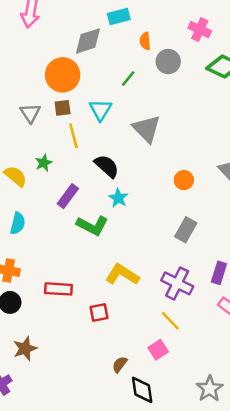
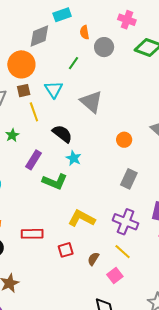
brown semicircle: (120, 364) -> (93, 259), moved

